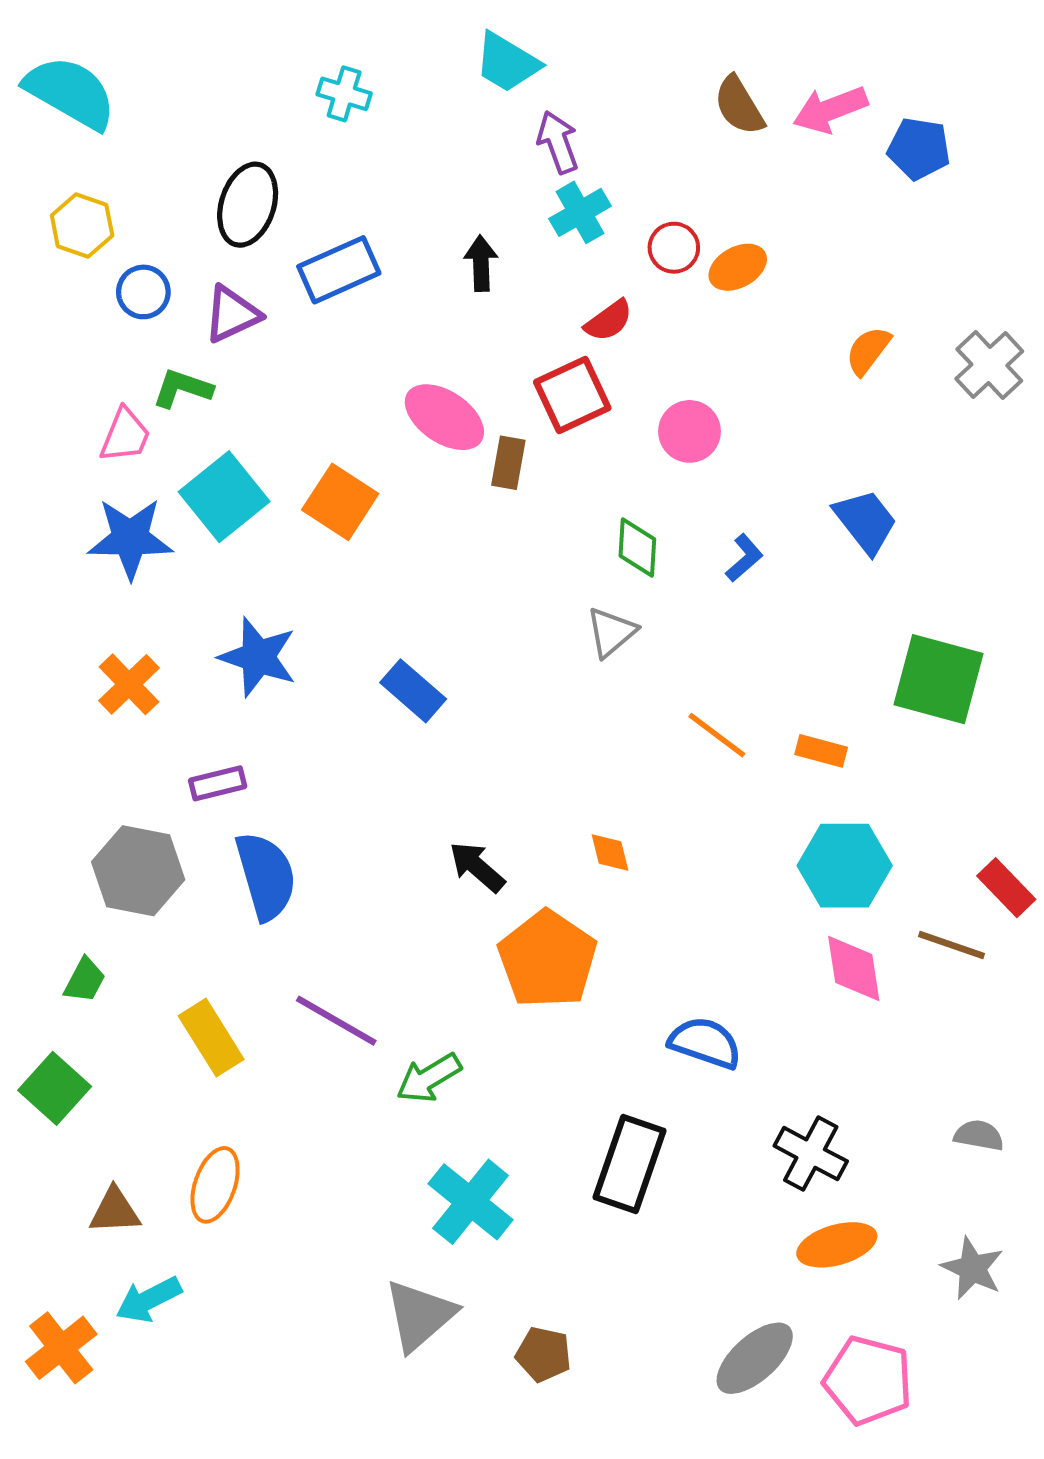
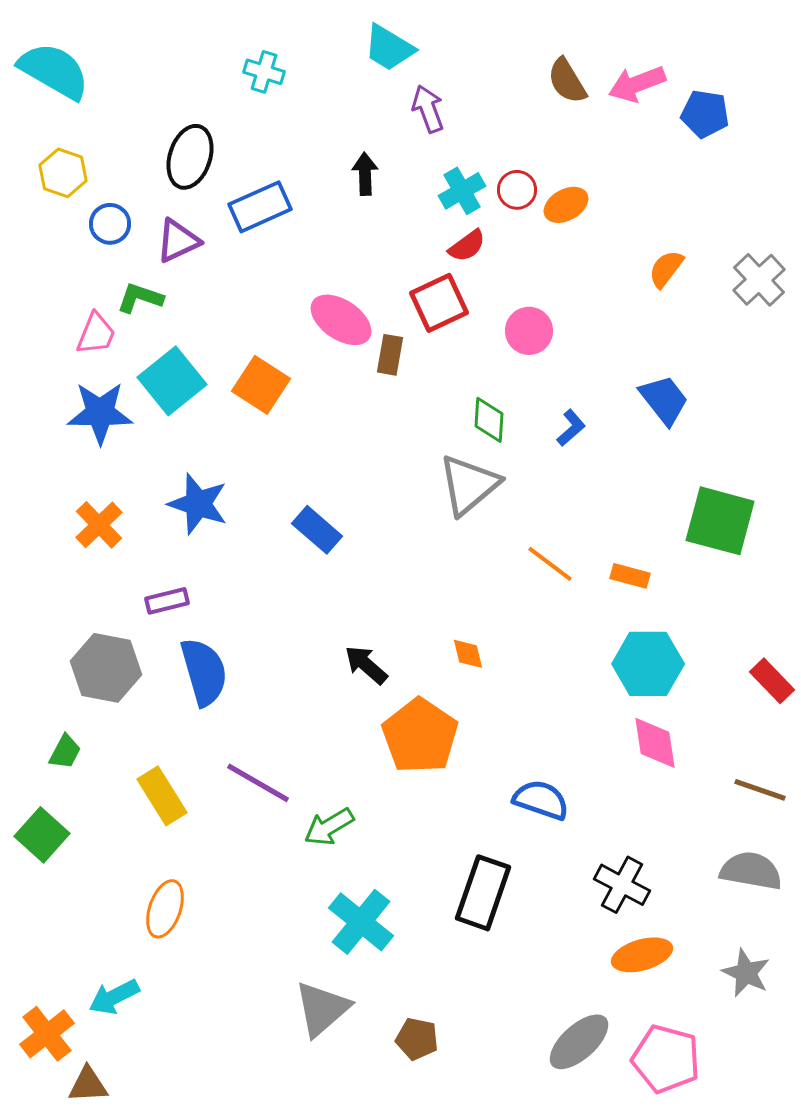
cyan cross: (580, 212) -> (462, 191), moved
black arrow: (481, 263) -> (365, 174), moved
gray triangle: (611, 632) -> (469, 485), size x1.6
brown line: (952, 945) -> (760, 790), moved
gray semicircle: (979, 1135) -> (751, 871), size x1.6
brown triangle: (115, 1211) -> (88, 1085), moved

